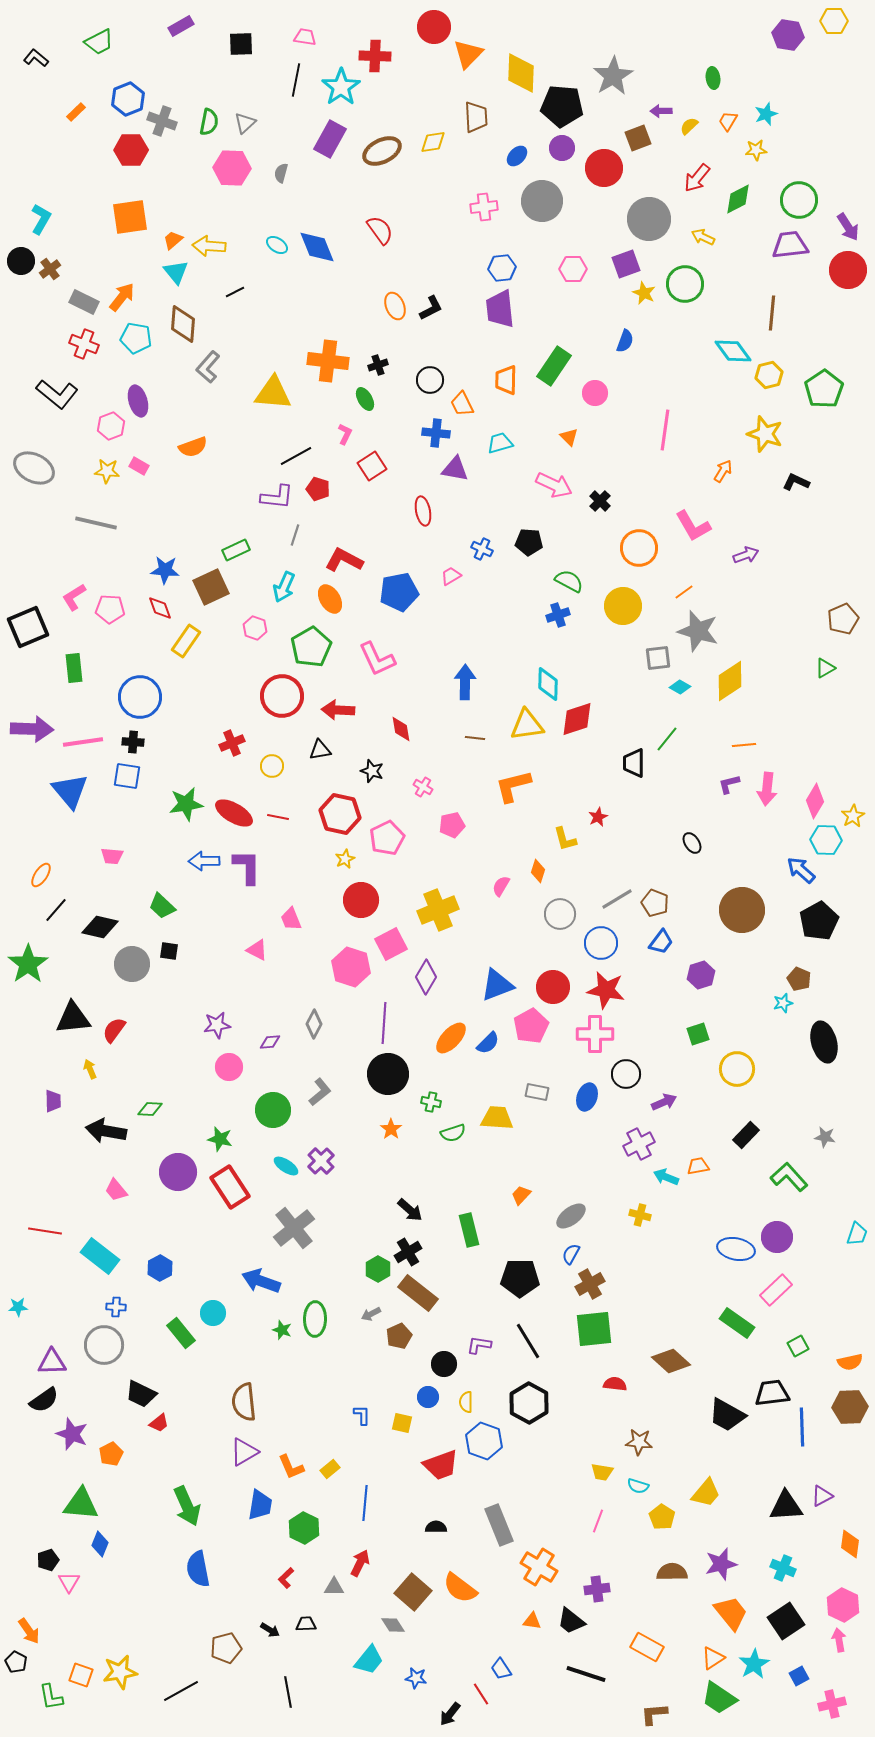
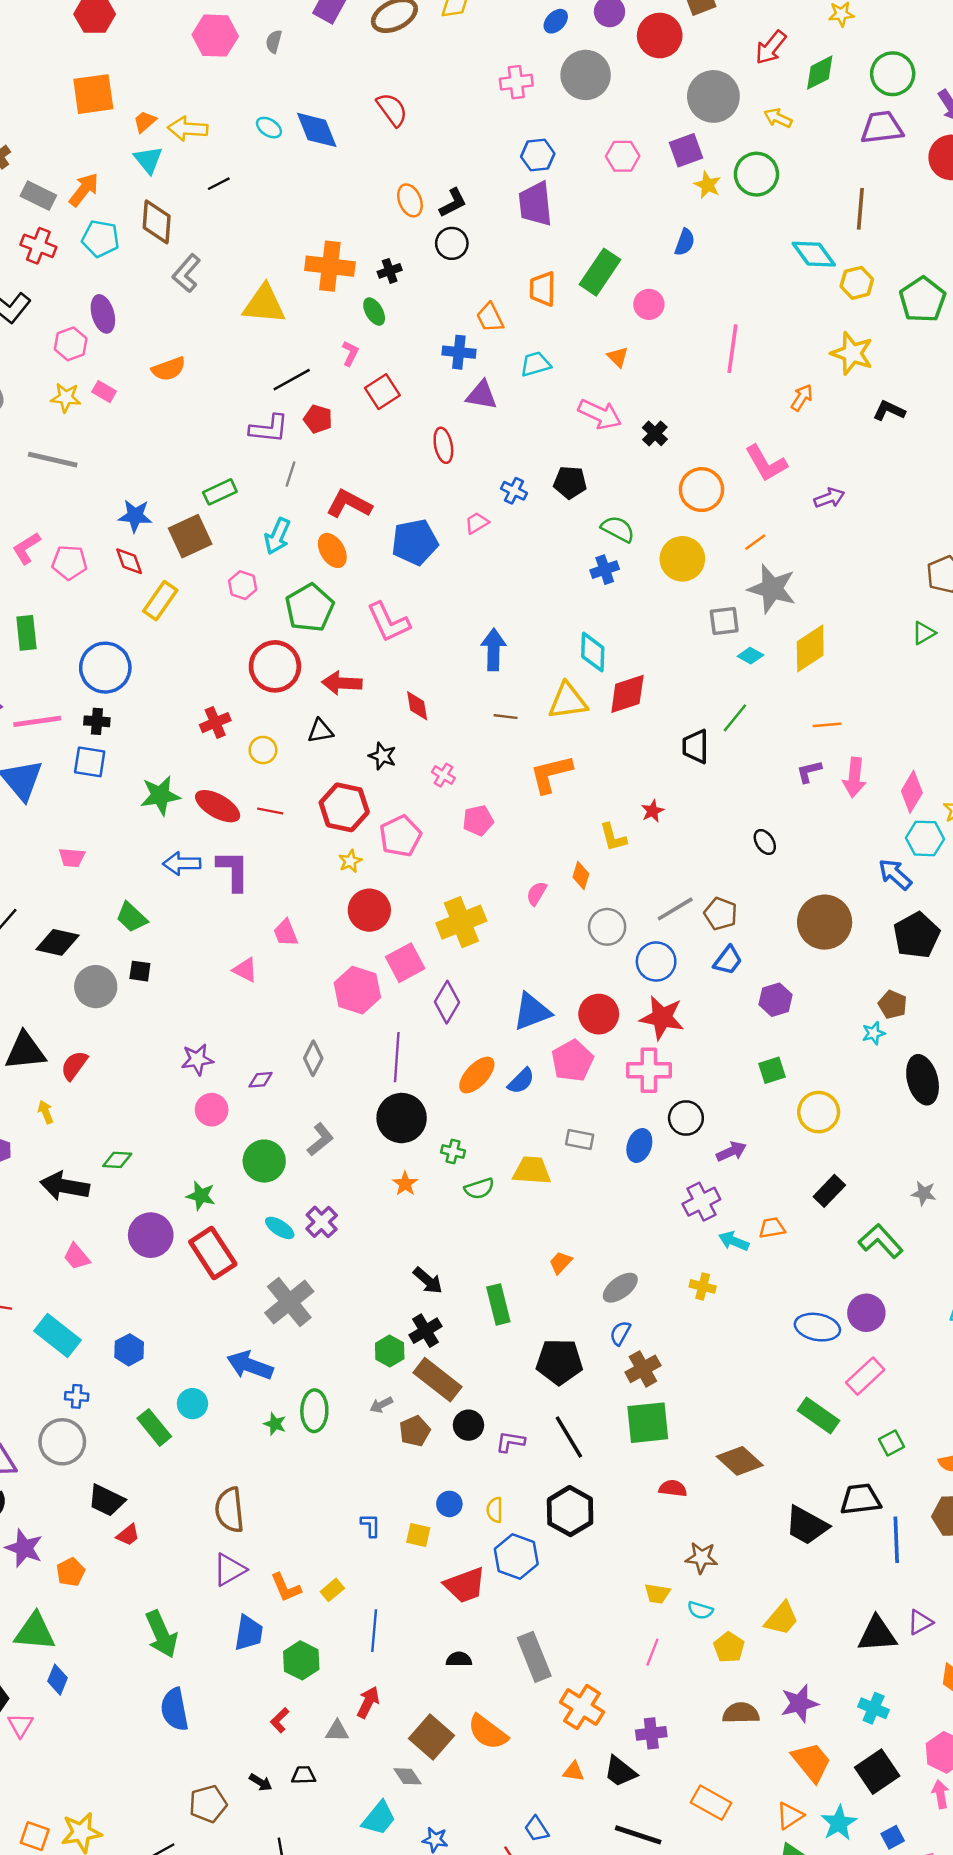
black circle: (430, 380) -> (452, 243), moved
black circle: (444, 1364) -> (468, 1425), moved

